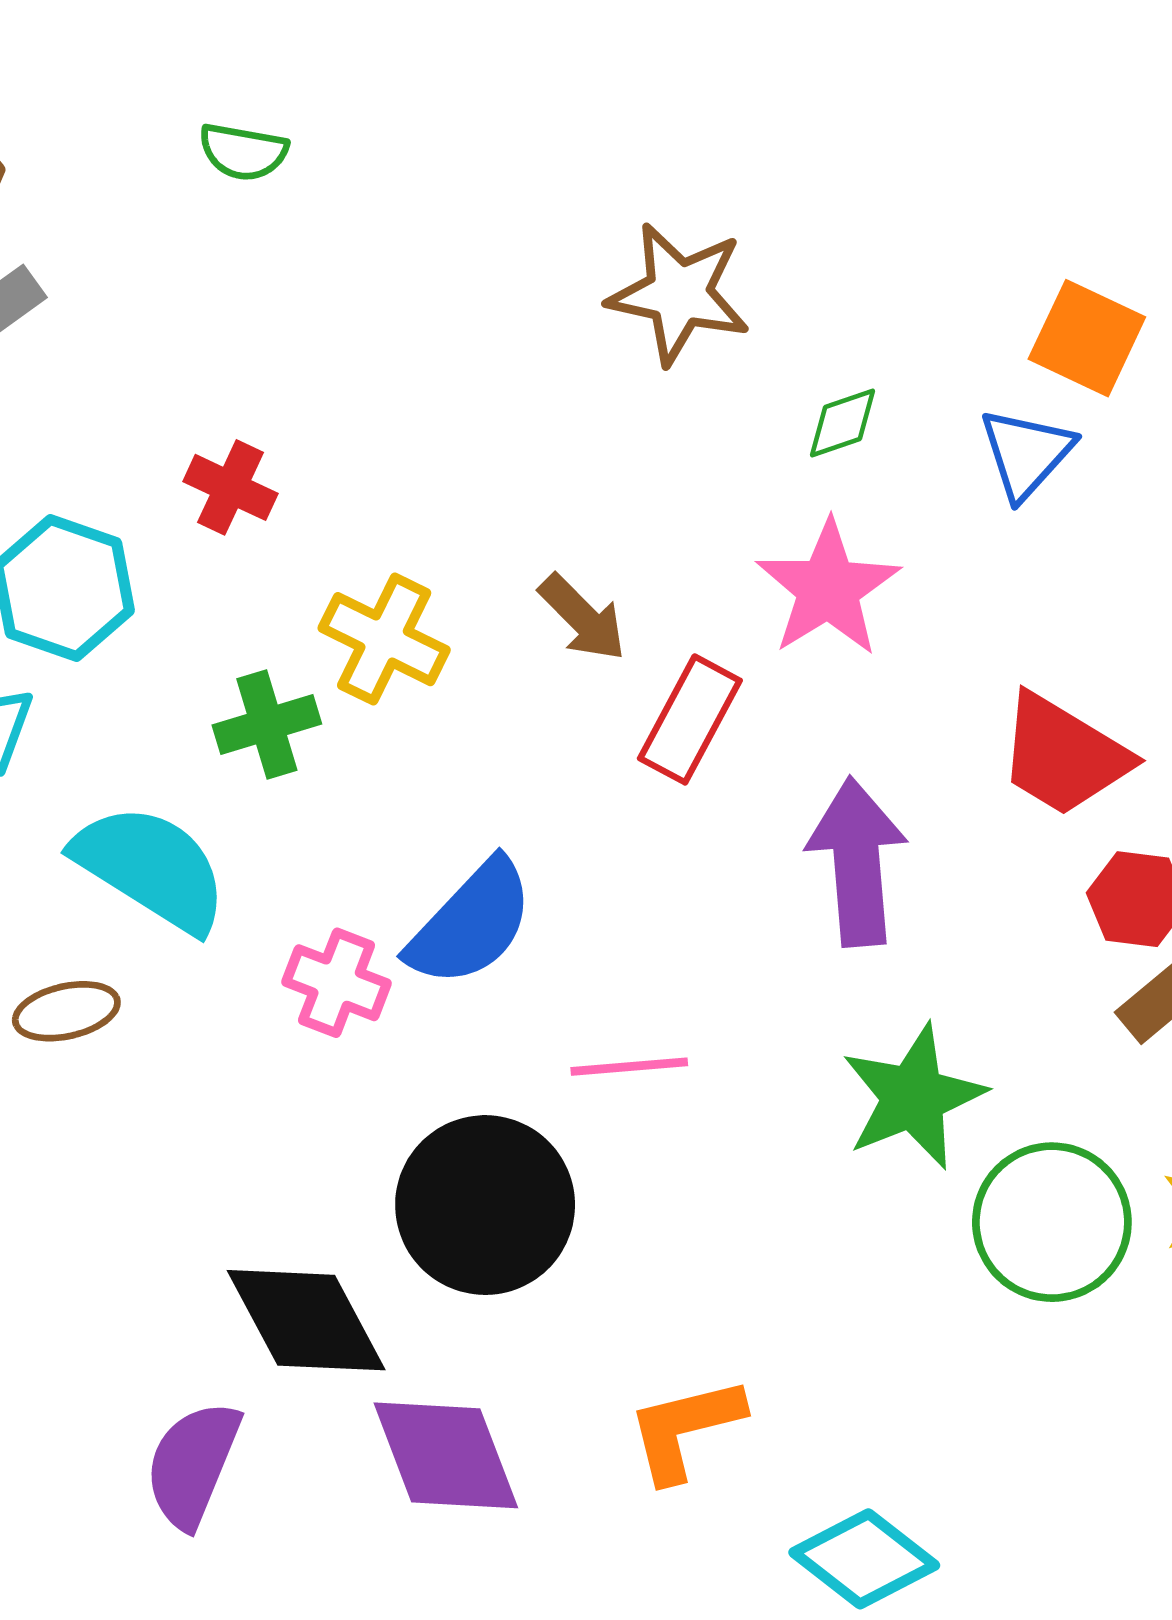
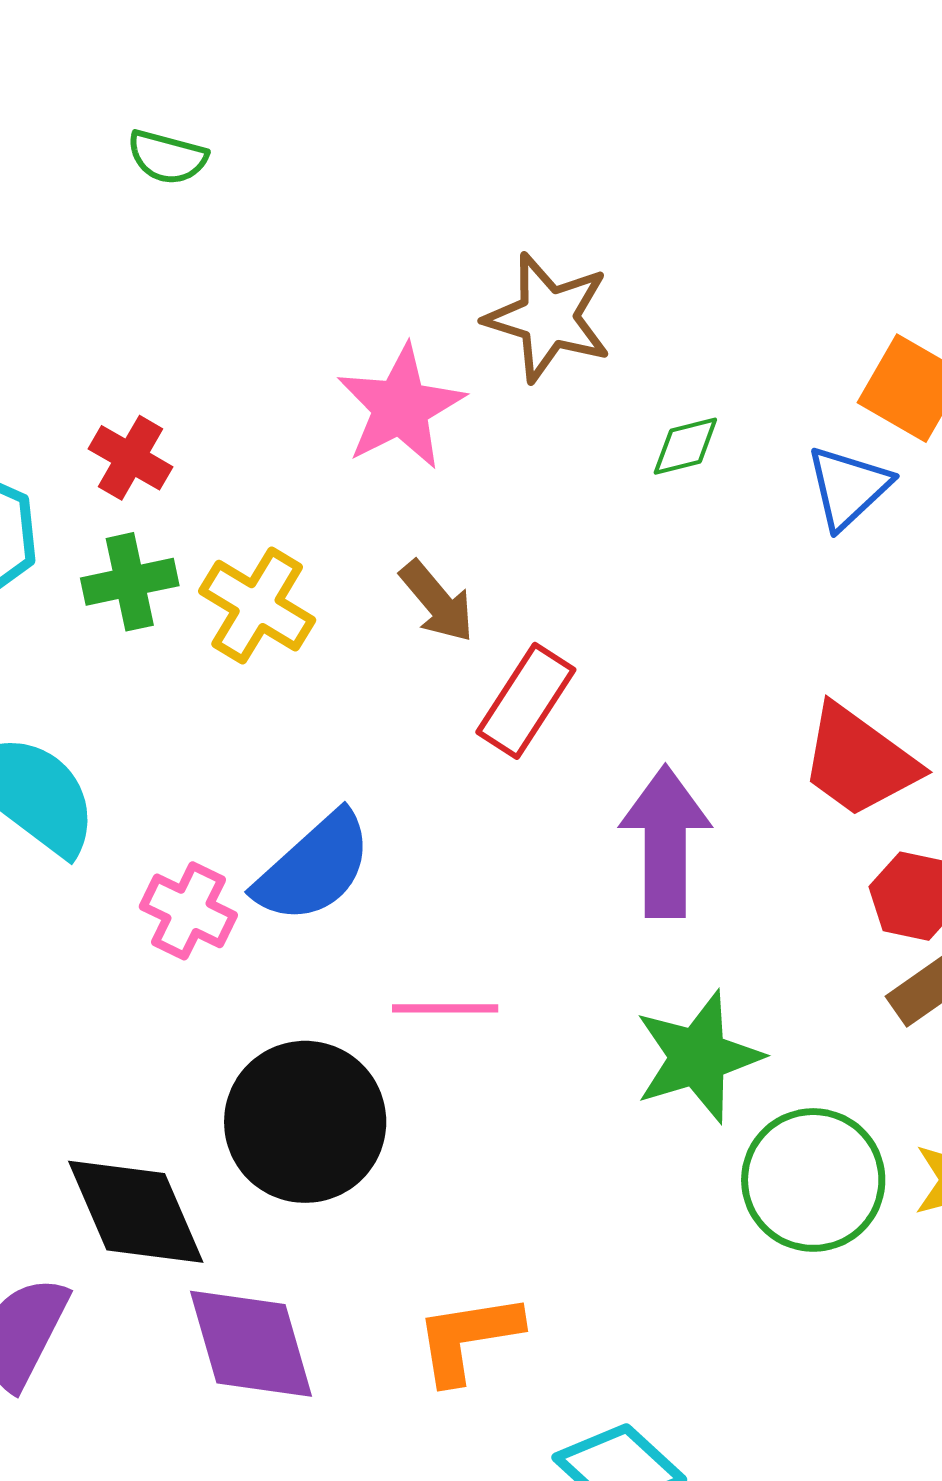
pink star: (828, 588) -> (401, 407), moved
green cross: (267, 725) -> (130, 582), moved

